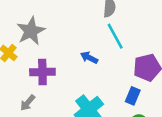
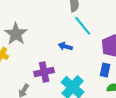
purple cross: (42, 72) -> (44, 72), moved

